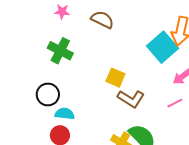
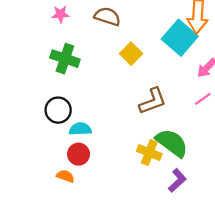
yellow square: (115, 78) -> (131, 54), moved, turned 30
brown L-shape: (131, 99) -> (153, 101), turned -44

